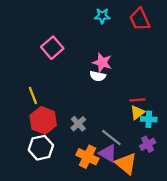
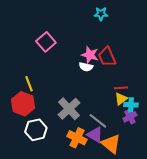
cyan star: (102, 16) -> (101, 14), moved
red trapezoid: (140, 19) -> (107, 57), moved
red hexagon: (43, 120) -> (23, 104), moved
gray cross: (78, 124) -> (69, 109), size x1.6
purple cross: (148, 144) -> (130, 117), moved

